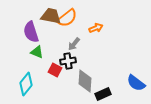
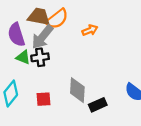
gray arrow: (74, 44) -> (42, 37), moved, size x1.6
black cross: (68, 61) -> (40, 57), moved
red square: (55, 70) -> (43, 99), moved, turned -32

